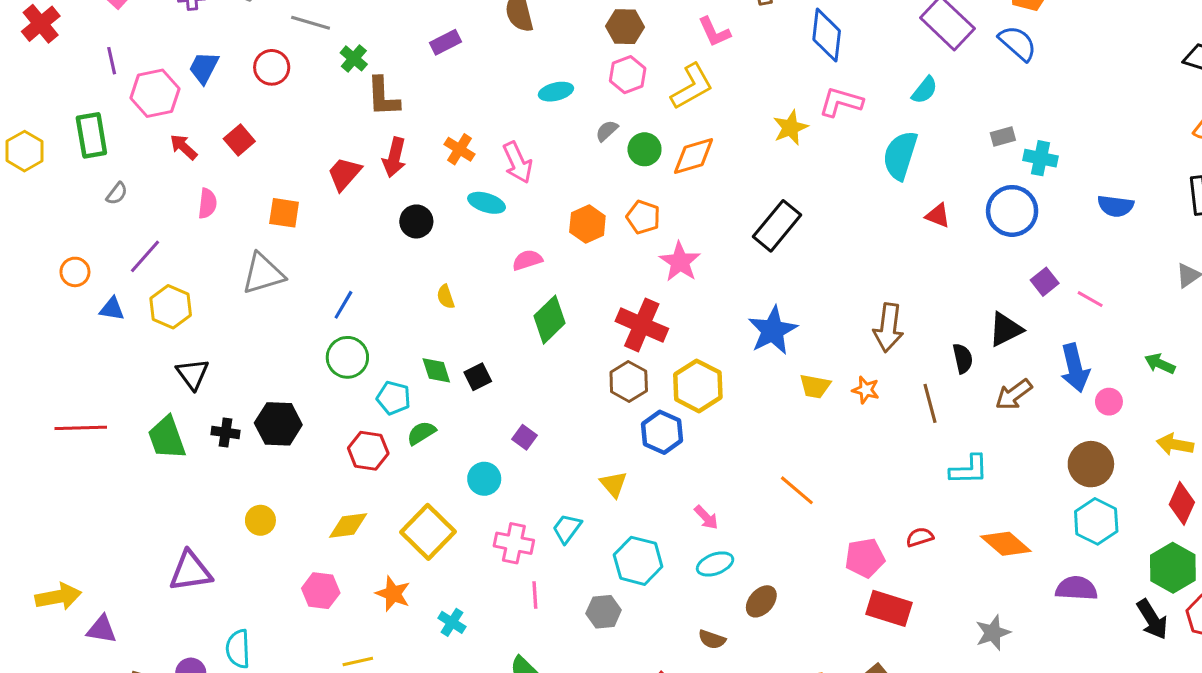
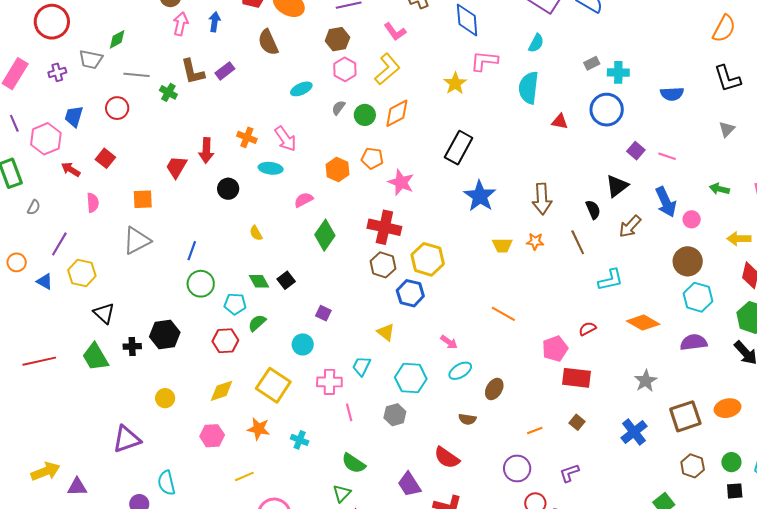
brown L-shape: (383, 97) -> (193, 72), moved
blue triangle: (112, 309) -> (45, 281), turned 30
blue star: (773, 330) -> (480, 196), moved

